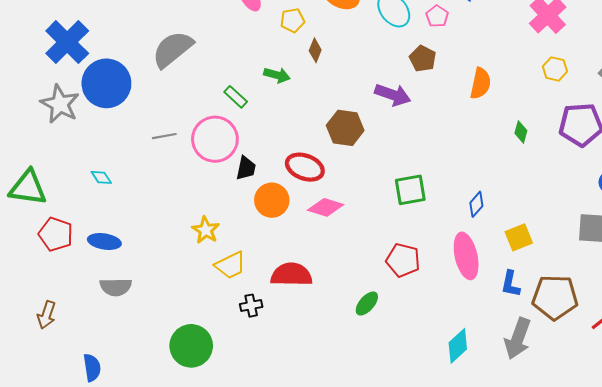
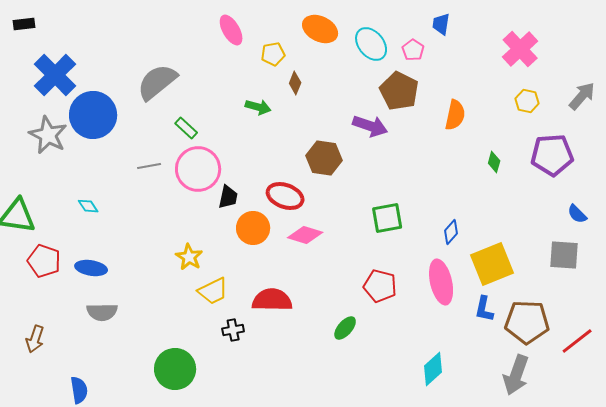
brown pentagon: (423, 59) -> (399, 91), size x1.5
green rectangle: (236, 97) -> (186, 128), moved
yellow square: (519, 237) -> (492, 264), size x1.6
gray arrow: (518, 339) -> (516, 375), moved

